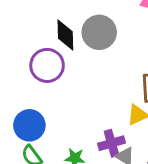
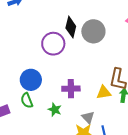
purple cross: (112, 143) -> (71, 89), moved

